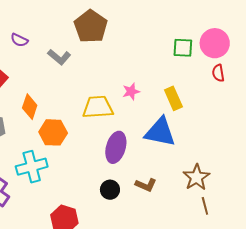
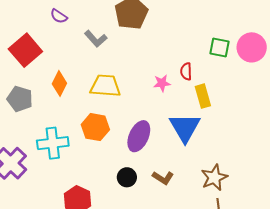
red semicircle: (218, 73) -> (186, 71), moved
yellow trapezoid: (98, 107) -> (105, 86), moved
orange hexagon: (53, 132) -> (95, 127), moved
blue triangle: (160, 132) -> (185, 128), turned 40

